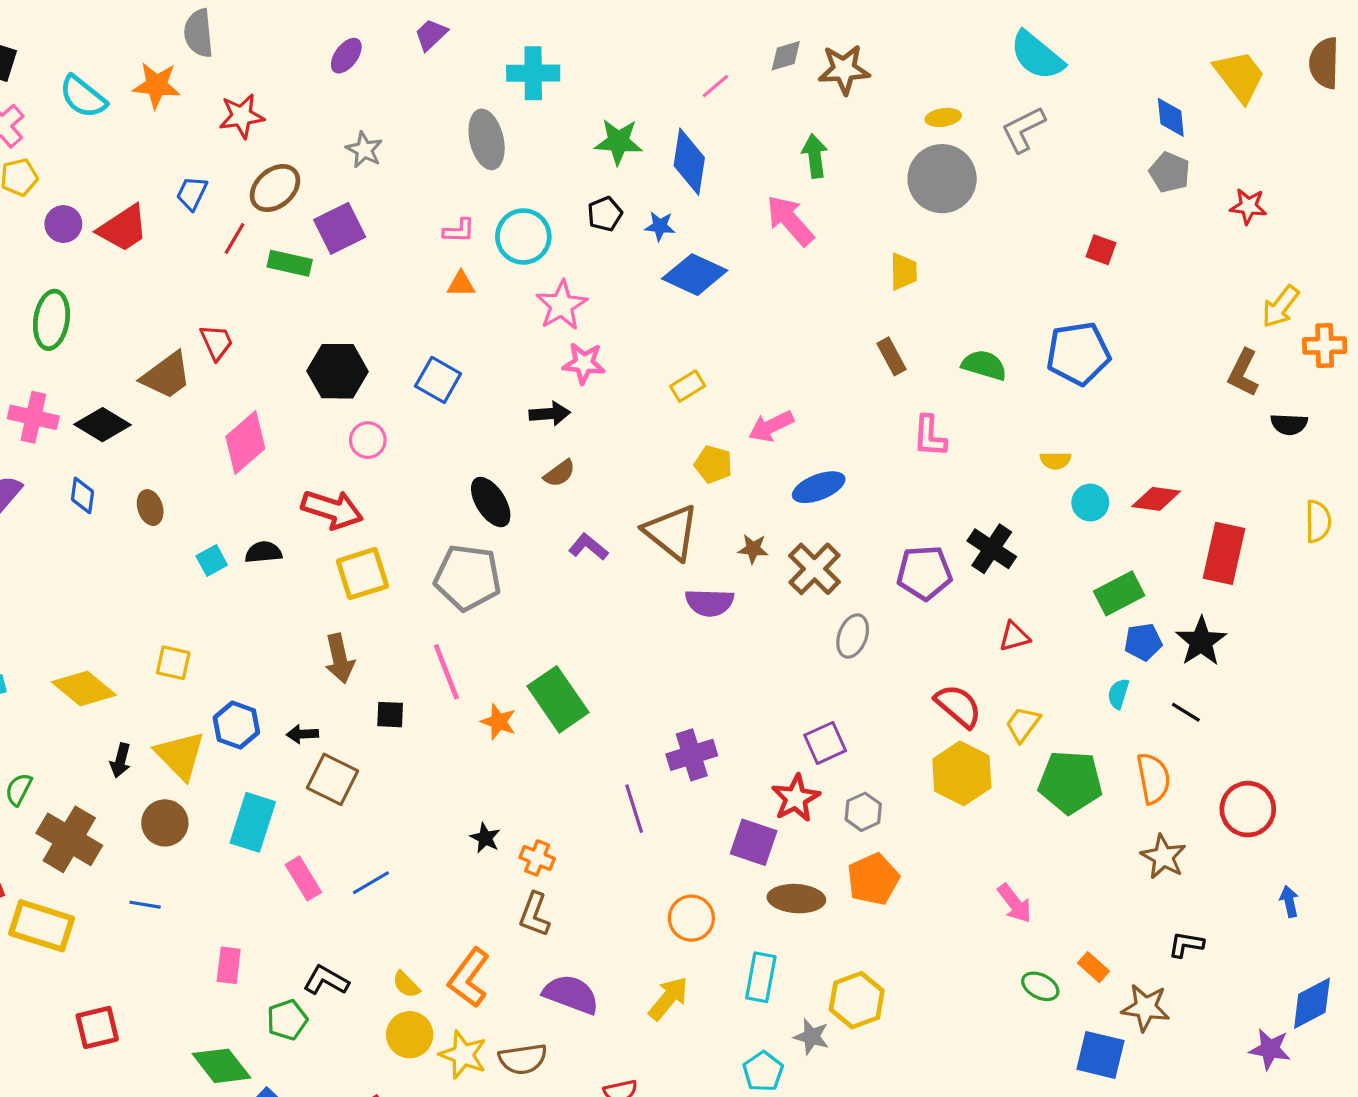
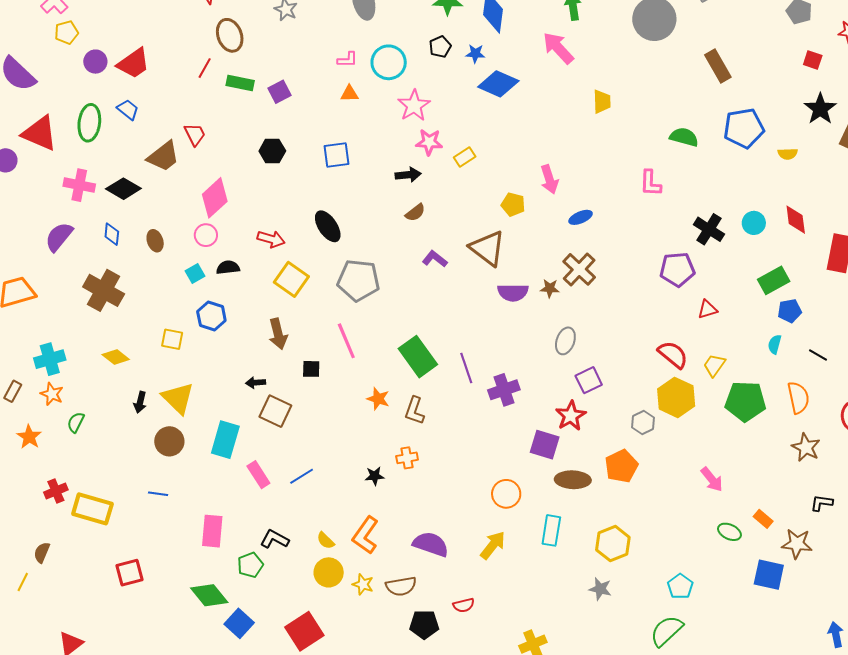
brown ellipse: (275, 188) -> (230, 35), turned -68
blue trapezoid: (192, 193) -> (128, 110), moved, turned 105
purple square: (340, 228) -> (279, 92), moved, size x0.7
red square: (1101, 250) -> (813, 60), moved
yellow trapezoid: (903, 272) -> (602, 102), moved
brown rectangle: (891, 356) -> (718, 66), moved, size x1.4
black hexagon: (338, 371) -> (272, 151), size x0.7
blue square: (438, 380) -> (336, 155), turned -36
yellow rectangle: (688, 386) -> (465, 157), moved
pink arrow: (771, 426) -> (549, 179), turned -80
pink circle: (368, 440) -> (206, 235), moved
yellow semicircle: (1055, 460) -> (788, 154), moved
blue ellipse: (819, 487) -> (581, 217), size x0.7
red diamond: (1156, 499) -> (796, 220), turned 76
black ellipse: (491, 502) -> (328, 226), moved
red arrow: (332, 509) -> (271, 239), size x0.7
brown star: (753, 549) -> (550, 288), moved
black cross: (992, 549) -> (709, 229), moved
purple pentagon: (924, 573) -> (677, 269), moved
yellow square: (362, 574) -> (291, 279), turned -36
gray ellipse: (853, 636) -> (565, 341), moved
black star: (1201, 641) -> (820, 109), moved
yellow diamond: (84, 688) -> (116, 357), size x0.7
orange star: (498, 722) -> (378, 399), moved
blue hexagon: (236, 725) -> (211, 316), moved
purple line: (634, 809) -> (466, 368), moved
gray hexagon: (863, 812) -> (643, 422), moved
black star: (485, 838) -> (375, 476), moved, turned -30
brown cross: (69, 839) -> (104, 290), moved
orange cross: (537, 858) -> (407, 458), turned -30
brown L-shape: (534, 915) -> (415, 411), moved
pink rectangle: (229, 965) -> (212, 531), size x1.4
gray star: (811, 1037) -> (600, 589), moved
yellow star: (463, 1055) -> (363, 584), size x0.7
cyan pentagon: (763, 1071) -> (680, 586), moved

